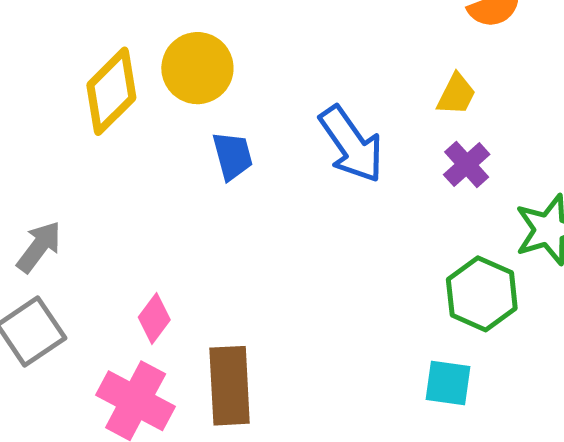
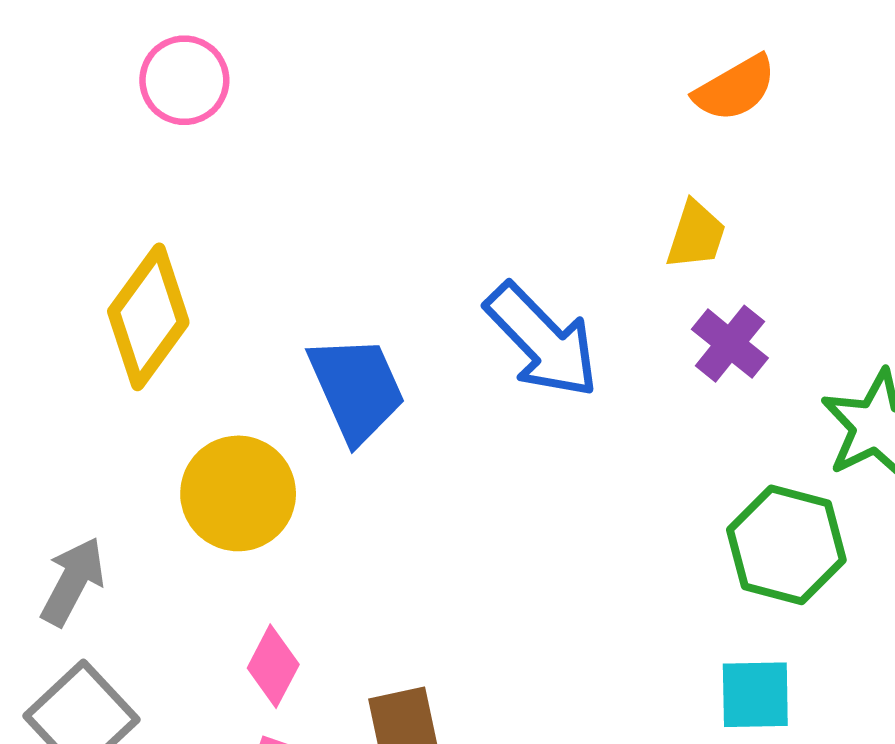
yellow circle: (197, 68) -> (238, 493), moved
blue trapezoid: (233, 156) -> (357, 389), size x1.4

